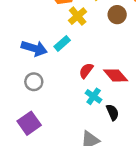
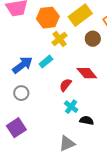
blue arrow: (34, 48) -> (22, 65), turned -55
red diamond: (116, 75) -> (87, 73), moved
black semicircle: (113, 112) -> (87, 120), turned -56

